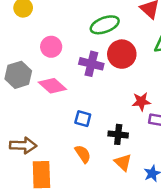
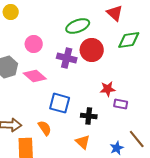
blue square: (83, 119) -> (60, 103), size x1.5
orange semicircle: (83, 154) -> (45, 128), moved
orange triangle: (123, 162) -> (83, 142), moved

